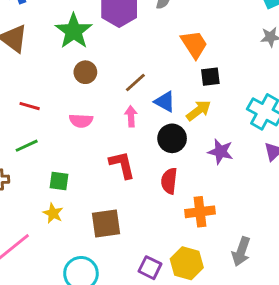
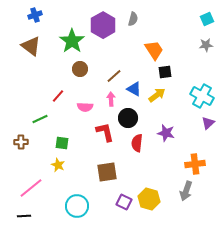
red line: (30, 106) -> (58, 96), moved, turned -64
pink semicircle: (81, 121) -> (85, 107), moved
black circle: (172, 138) -> (128, 118), moved
purple star: (221, 152) -> (166, 133), moved
orange cross: (200, 212) -> (195, 164), moved
brown square: (106, 224) -> (107, 172), moved

